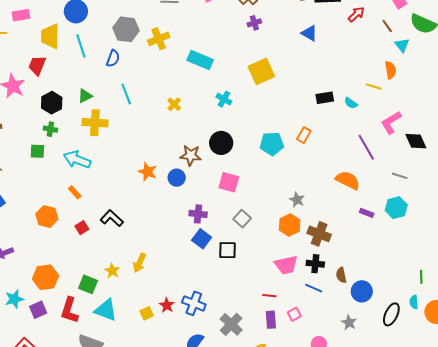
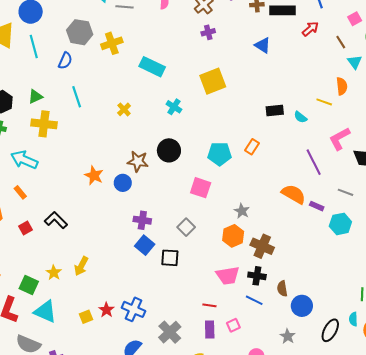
pink square: (229, 182) -> (201, 188), moved
purple rectangle: (367, 213) -> (317, 206), moved

